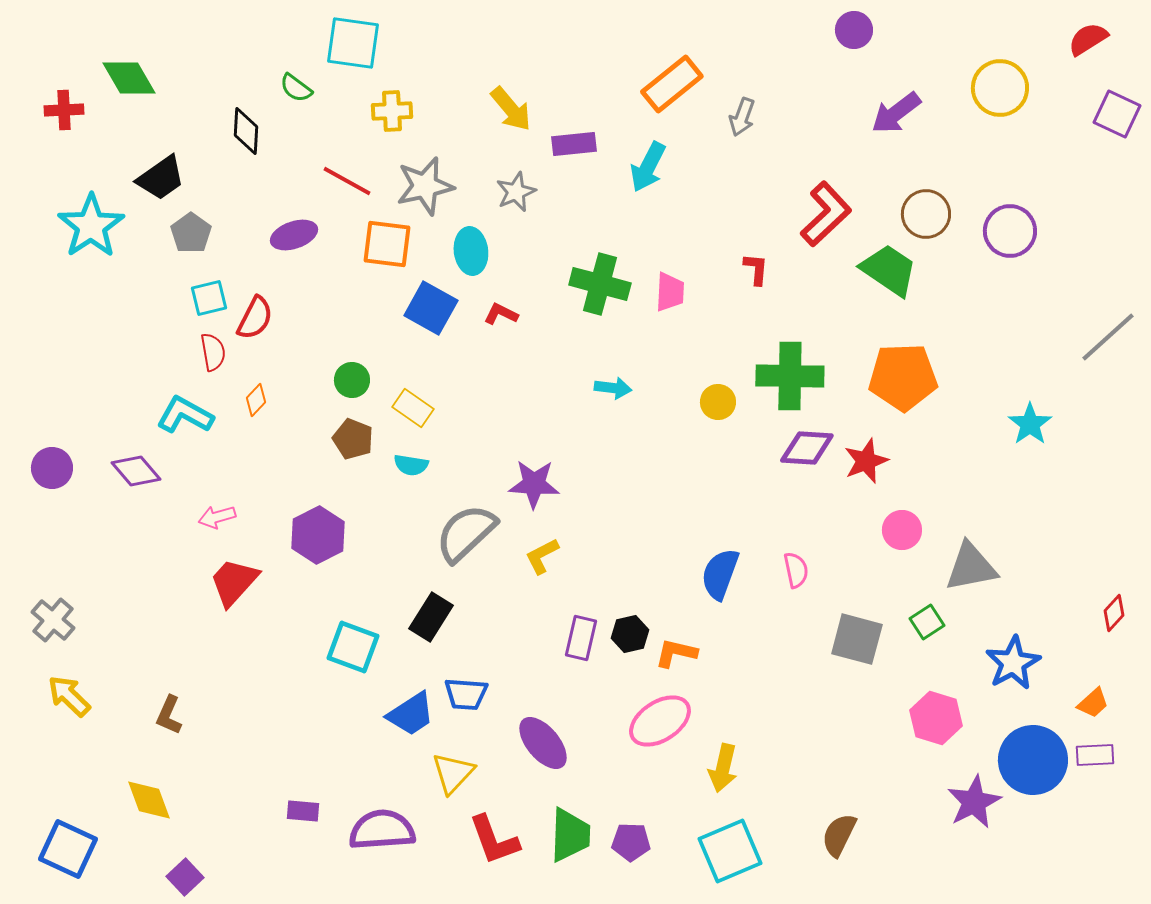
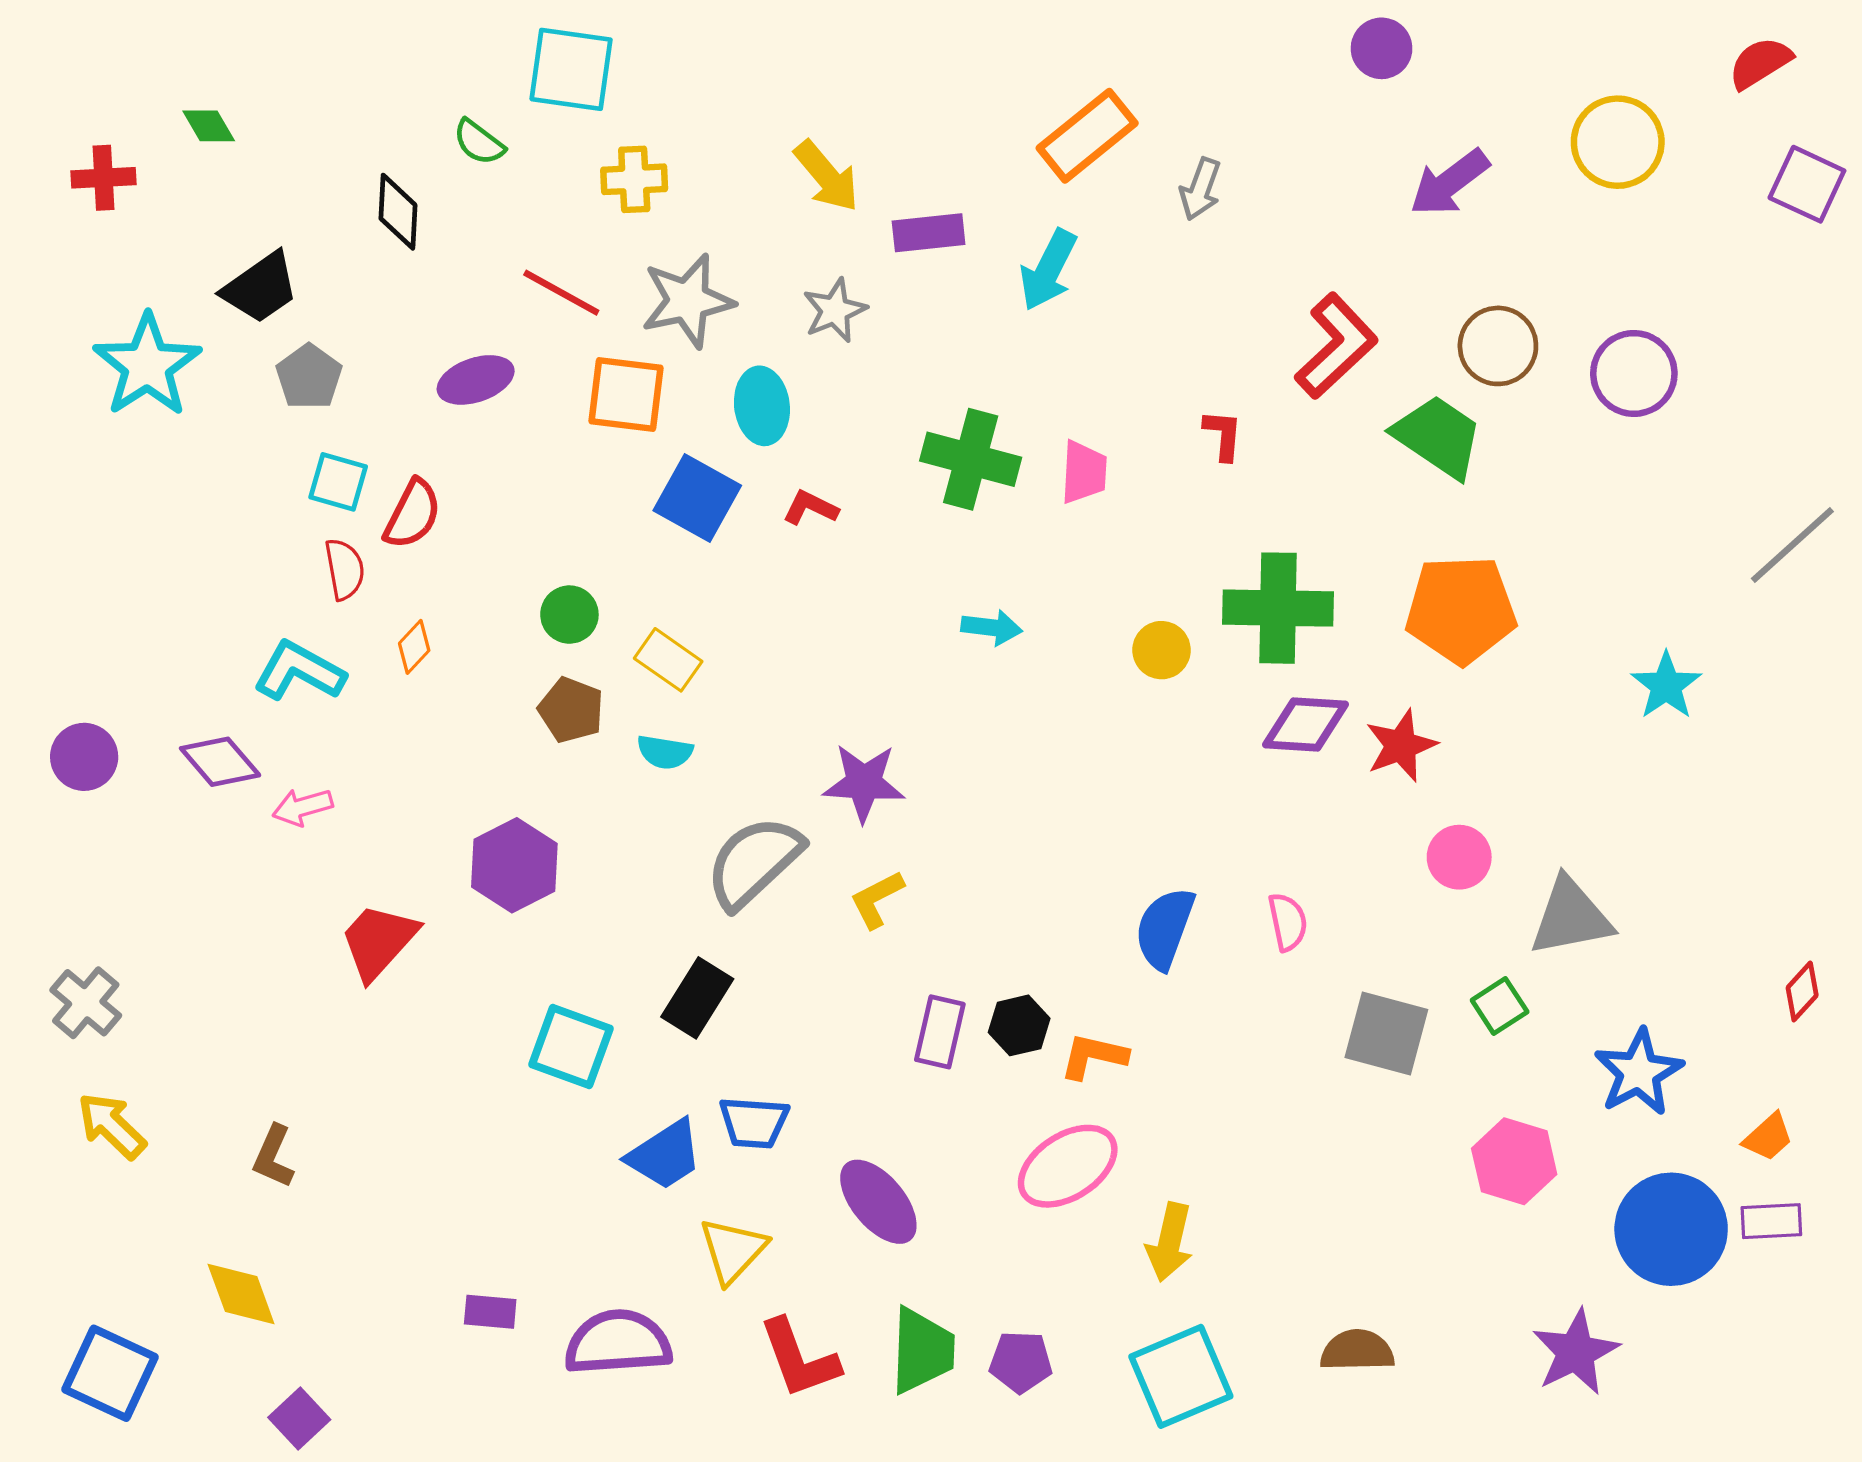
green diamond: (129, 78) -> (209, 126), size x0.6
cyan square: (209, 298) -> (338, 482), turned 30
pink arrow: (217, 517) -> (303, 807), moved
purple star: (974, 802) -> (1576, 1352), moved
brown semicircle: (839, 835) -> (1357, 1351), turned 63

